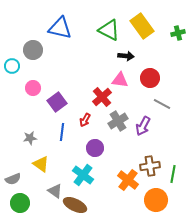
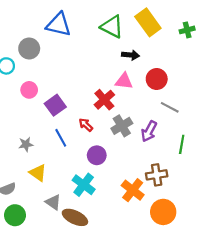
red arrow: (85, 120) -> (86, 125), turned 104
blue line: (62, 132) -> (61, 138), turned -36
green line: (173, 174) -> (182, 144), moved

